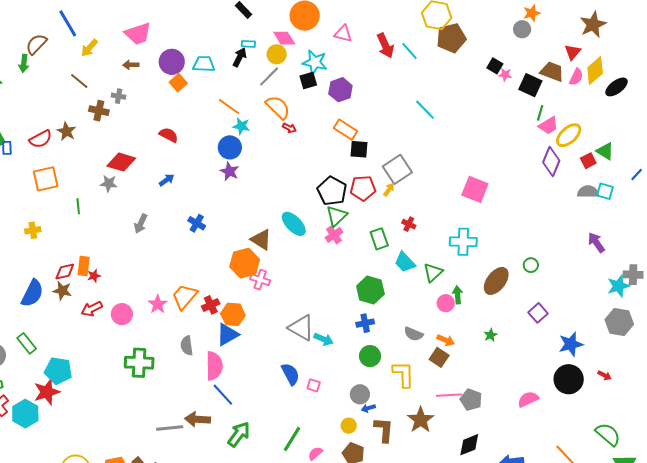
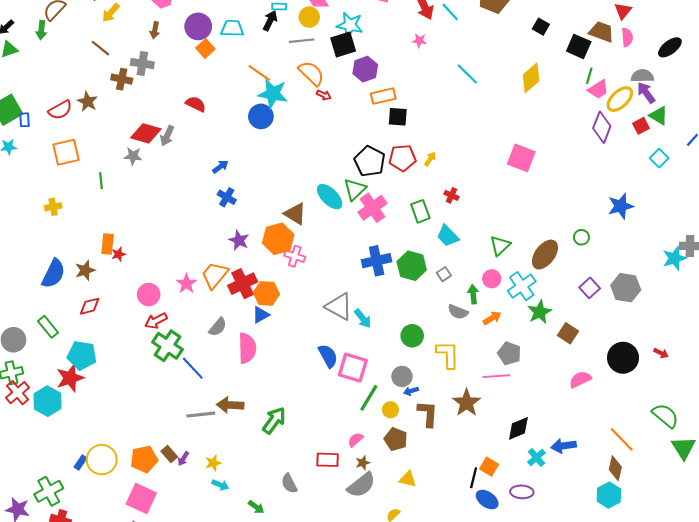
brown arrow: (131, 65) -> (155, 30), turned -77
yellow diamond: (595, 70) -> (531, 78), moved
pink star: (505, 75) -> (419, 41), moved
gray line: (269, 76) -> (302, 41), turned 40
pink semicircle: (576, 77) -> (627, 37), turned -30
black square: (308, 80) -> (343, 44), size x1.4
purple hexagon: (340, 90) -> (365, 69), moved
gray cross: (119, 96) -> (142, 64), size x1.5
cyan star: (241, 126) -> (273, 94), size x1.6
orange rectangle: (345, 130) -> (383, 96), turned -45
gray square: (397, 169) -> (444, 274), moved, size x0.5
purple star: (229, 171) -> (239, 240), moved
blue arrow: (167, 180) -> (220, 167), moved
cyan square: (605, 191) -> (659, 158), turned 30
gray semicircle: (588, 192) -> (642, 76), moved
green triangle: (337, 216) -> (355, 189), moved
gray arrow: (141, 224) -> (167, 136), moved
pink cross: (334, 235) -> (372, 208), size x1.5
cyan cross: (463, 242) -> (522, 286), moved, turned -36
purple arrow: (596, 243) -> (646, 93), moved
red diamond: (65, 272) -> (90, 306), moved
green triangle: (433, 273) -> (500, 246), moved
brown star: (62, 291) -> (85, 270), turned -30
green arrow: (458, 295) -> (473, 294), moved
red cross: (211, 305) -> (243, 284), size x1.5
red arrow: (92, 309) -> (156, 321), moved
gray hexagon: (619, 322) -> (626, 288), moved
blue cross: (365, 323) -> (377, 261), moved, size x1.5
blue triangle: (227, 335) -> (261, 315), size x0.7
green star: (491, 335) -> (540, 312), size x1.6
cyan arrow: (324, 339) -> (363, 318), turned 30
orange arrow: (446, 340) -> (492, 318), turned -54
blue star: (571, 344) -> (621, 206), moved
gray semicircle: (187, 346) -> (218, 327), turned -132
brown square: (439, 357) -> (568, 333), moved
green cross: (139, 363) -> (167, 346), turned 32
pink square: (314, 385) -> (353, 368), size x2.0
blue line: (223, 395) -> (193, 368), moved
gray pentagon: (471, 400) -> (509, 353), moved
green line: (292, 439) -> (369, 398), moved

